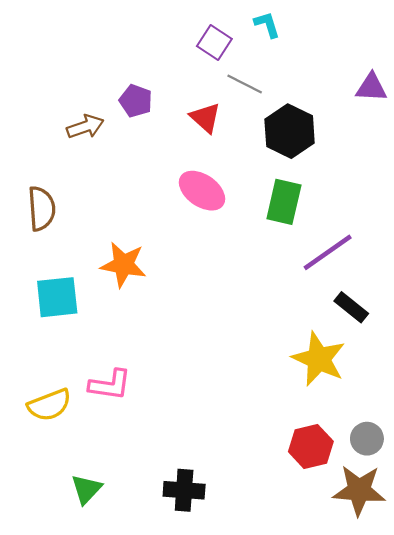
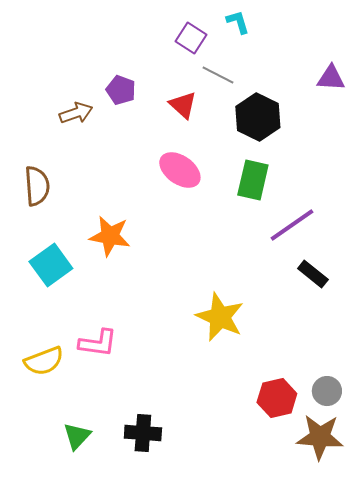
cyan square: (57, 297) -> (51, 265), turned -30
yellow star: (319, 359) -> (220, 317), moved
black cross: (184, 490) -> (143, 433), moved

